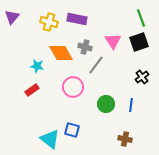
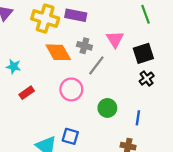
yellow cross: (49, 22) -> (45, 19), size x1.4
black square: (139, 42) -> (143, 53), moved
cyan star: (37, 66) -> (14, 67), moved
blue line: (131, 105) -> (138, 118), moved

